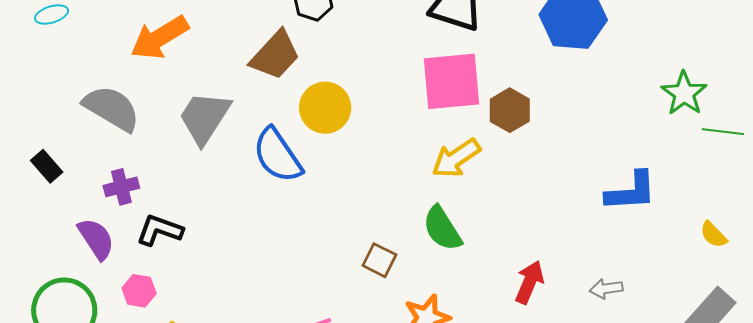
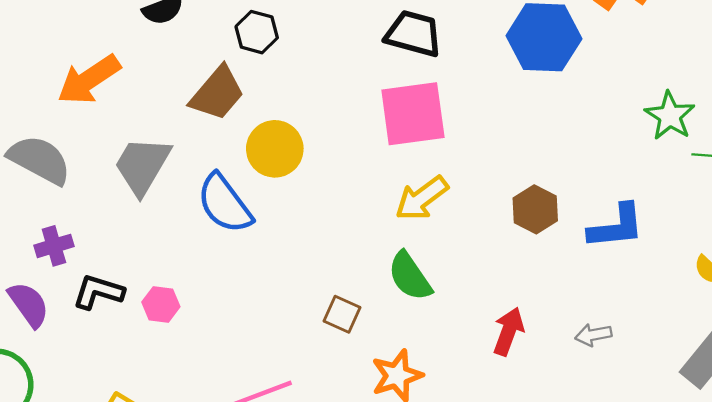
brown hexagon: (510, 110) -> (535, 209), moved
pink hexagon: (139, 291) -> (161, 304), moved

